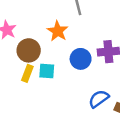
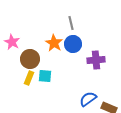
blue circle: (81, 59) -> (73, 44), moved

